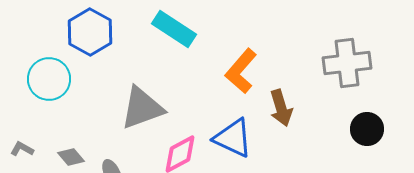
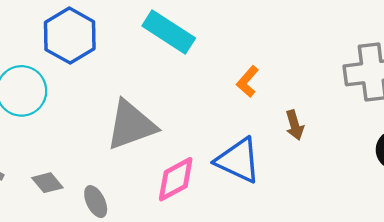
orange L-shape: (241, 71) -> (248, 81), size x0.6
brown arrow: (281, 108) -> (295, 125), size x0.7

